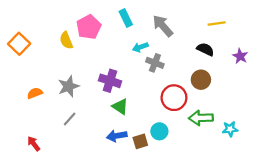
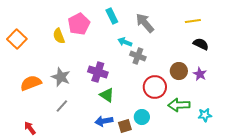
cyan arrow: (140, 47) -> (125, 42), turned 40
black semicircle: (205, 49) -> (201, 44), moved
purple star: (240, 56) -> (200, 74), moved
gray star: (68, 86) -> (61, 77), turned -30
orange semicircle: (35, 93) -> (31, 83), size x1.5

